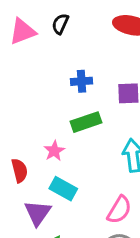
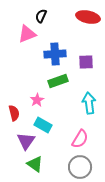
pink triangle: (23, 31) -> (27, 34), moved
blue cross: (81, 81) -> (55, 54), size x1.5

